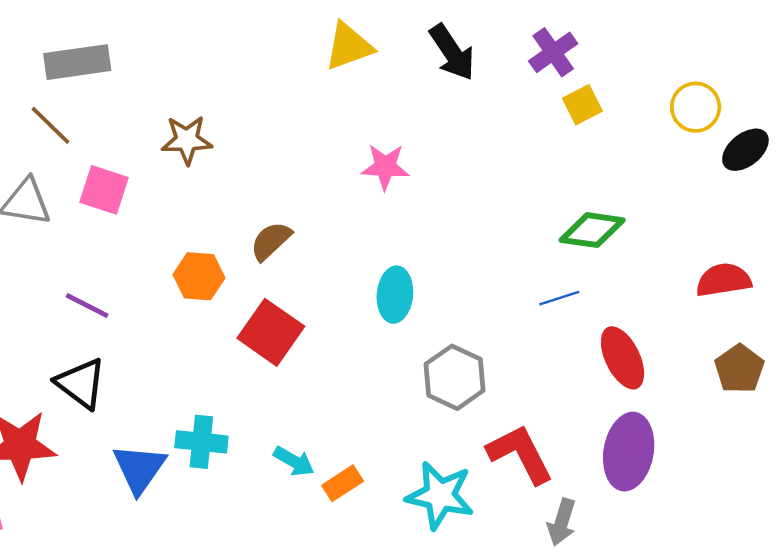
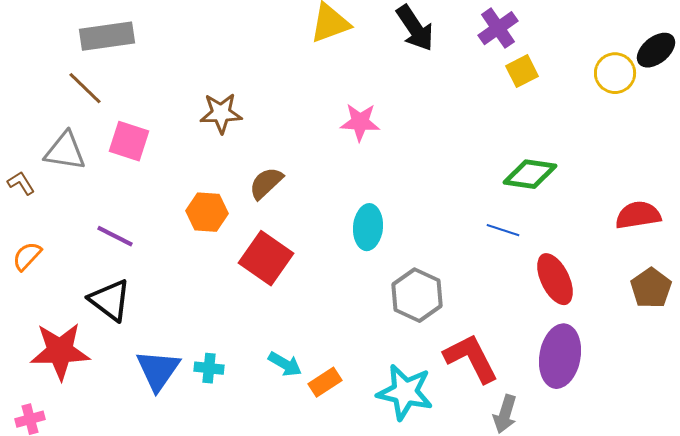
brown star: (187, 140) -> (221, 113), moved
black ellipse: (745, 150) -> (656, 50), moved
blue line: (559, 298) -> (503, 230), turned 36
cyan cross: (201, 442) -> (209, 368), moved, size x0.7

